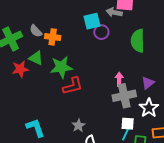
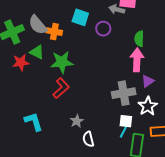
cyan square: (92, 21) -> (80, 17), moved, turned 30
gray semicircle: (36, 31) -> (38, 25), size x1.5
green semicircle: (138, 41) -> (139, 39), size x0.7
pink arrow: (119, 79) -> (137, 60), moved, size x1.6
red L-shape: (73, 86) -> (61, 88), moved, turned -30

